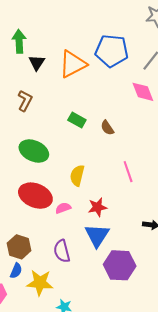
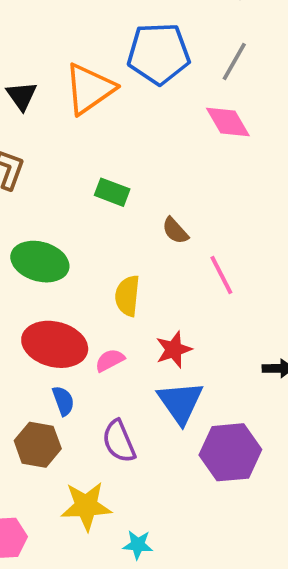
brown semicircle: (107, 128) -> (175, 231), moved
blue semicircle: (16, 271) -> (63, 401), moved, turned -35

